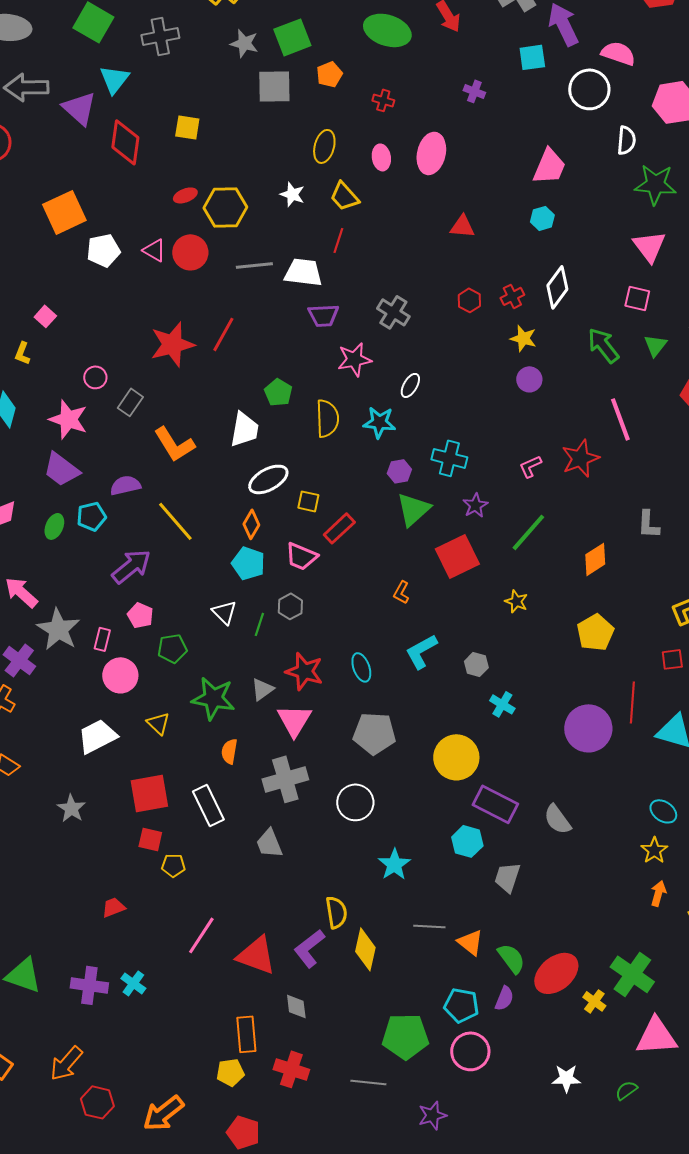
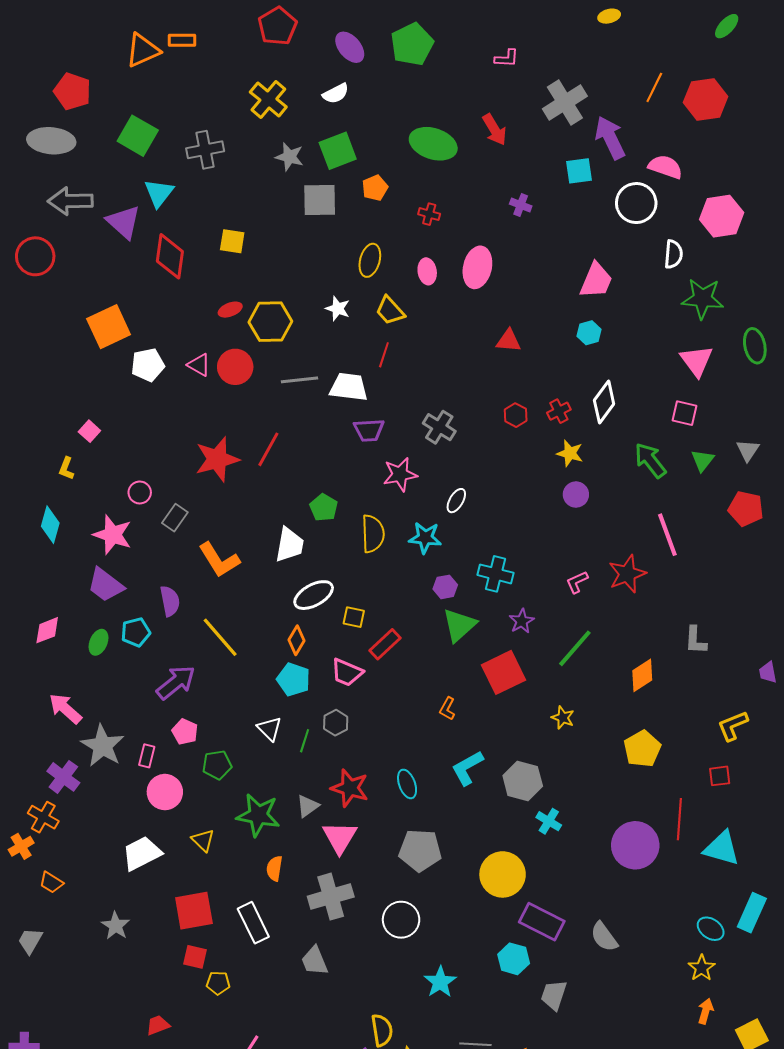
purple semicircle: (125, 485) -> (170, 601), turned 92
gray hexagon: (476, 664) -> (523, 781), size x1.6

